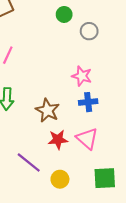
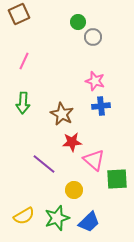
gray circle: (89, 31) -> (93, 37), moved
pink triangle: (87, 139) -> (94, 160), moved
yellow circle: (60, 179) -> (74, 190), moved

